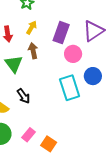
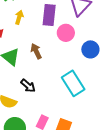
brown arrow: (33, 51) -> (36, 51), moved
cyan rectangle: (70, 88) -> (73, 83), moved

